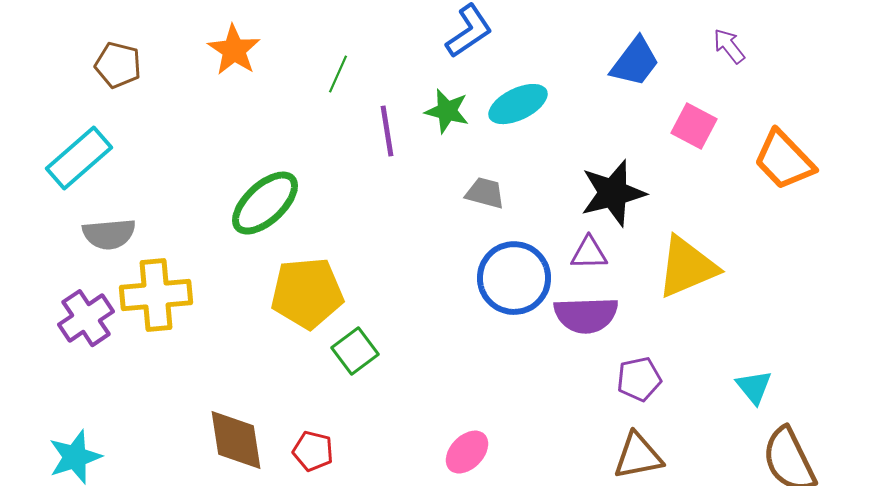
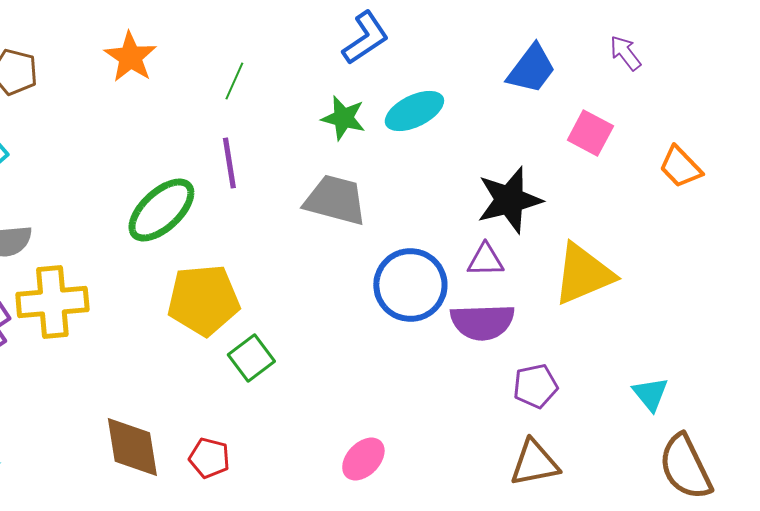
purple line: (387, 131) -> (229, 163), moved
orange trapezoid: (784, 160) -> (680, 167), size x0.7
gray trapezoid: (485, 193) -> (335, 200), moved, size x1.6

